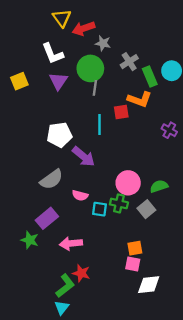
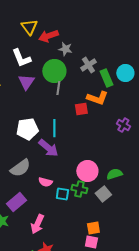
cyan line: (100, 124) -> (54, 128), moved
pink arrow: (71, 243) -> (37, 224), turned -60

